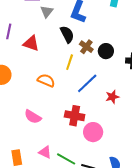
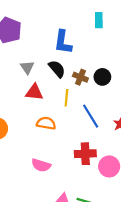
gray triangle: (47, 12) -> (27, 67), moved
red triangle: (31, 43) -> (34, 92), moved
blue line: (87, 83) -> (91, 116), turned -65

